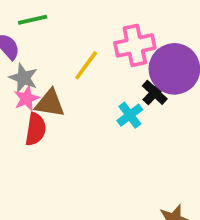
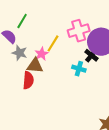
green line: (33, 20) -> (22, 21), turned -42
pink star: (26, 99) -> (42, 54), moved
cyan cross: (130, 115) -> (79, 69), turned -32

